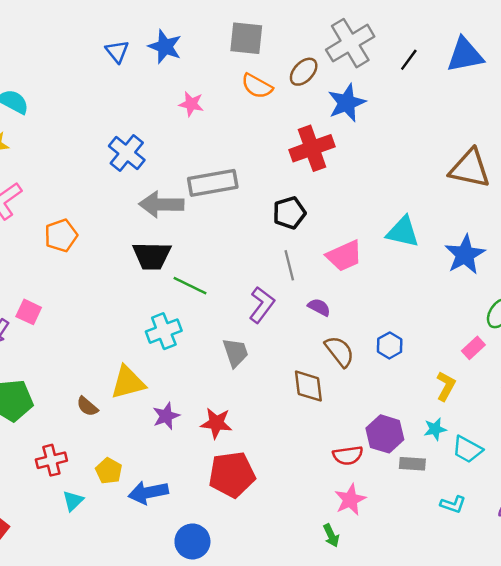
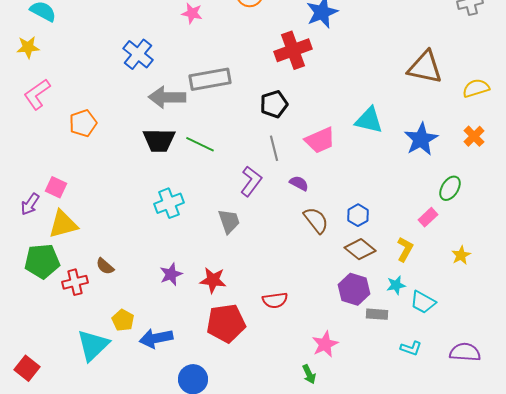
green line: (190, 286) -> (200, 144), moved
yellow triangle: (128, 382) -> (63, 224), moved
brown diamond: (308, 386) -> (360, 249), moved, turned -44
red semicircle: (348, 455) -> (275, 300), moved
red cross: (51, 460) -> (75, 282), moved
cyan triangle: (73, 501) -> (93, 345), size x1.8

